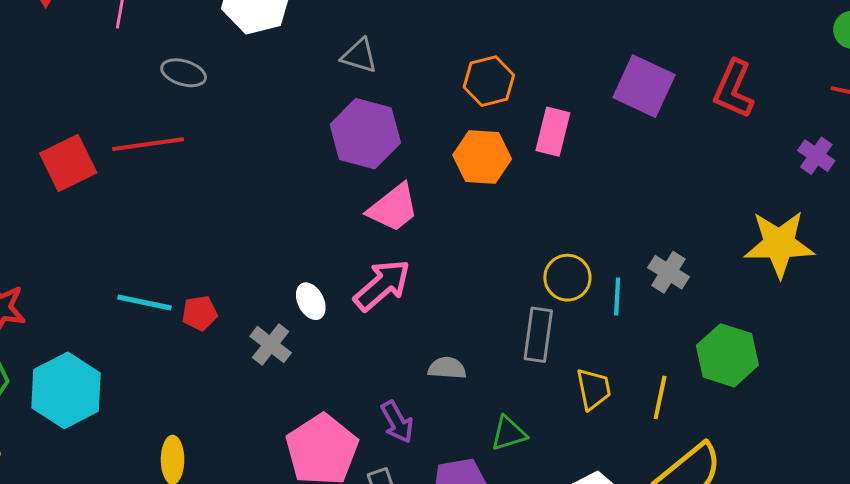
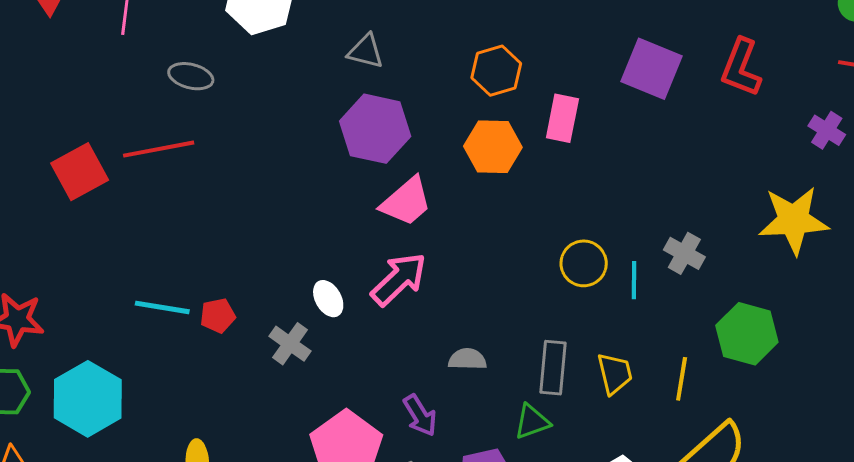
gray rectangle: (538, 335) -> (553, 368), moved

